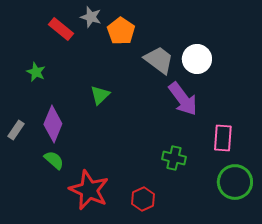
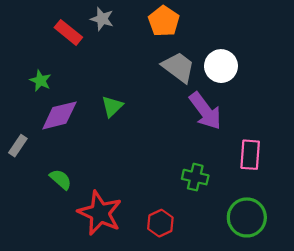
orange pentagon: (121, 31) -> (164, 21), moved
purple diamond: (53, 124) -> (59, 115), moved, turned 54
green circle: (235, 182) -> (247, 217), moved

